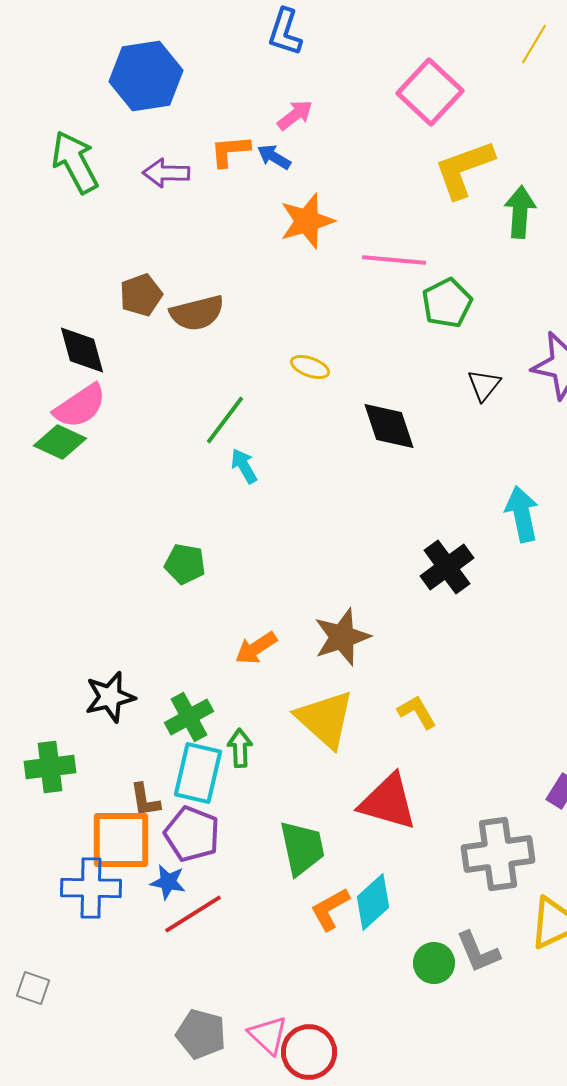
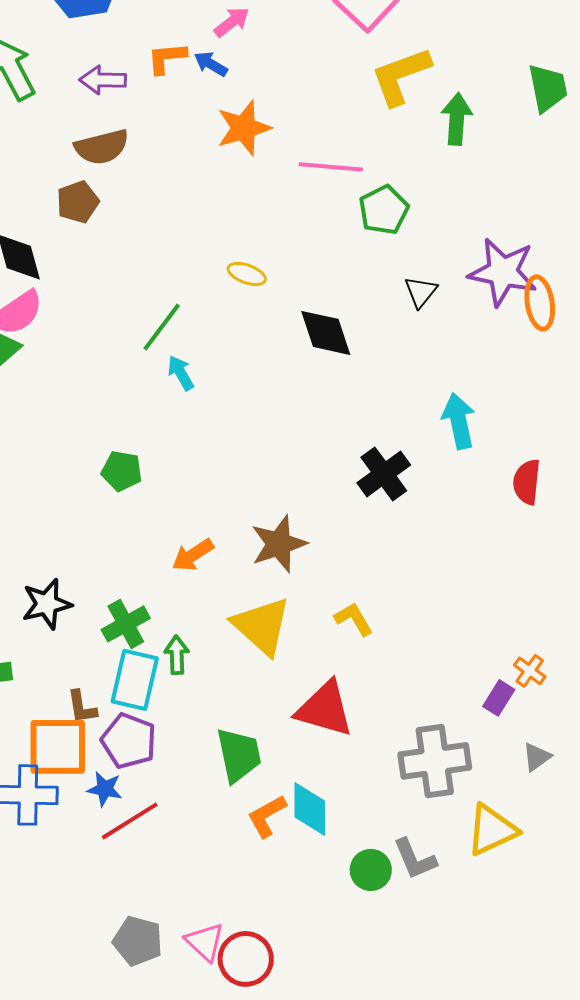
brown semicircle: (197, 313) -> (102, 147), moved
cyan diamond: (373, 902) -> (310, 809), turned -48

